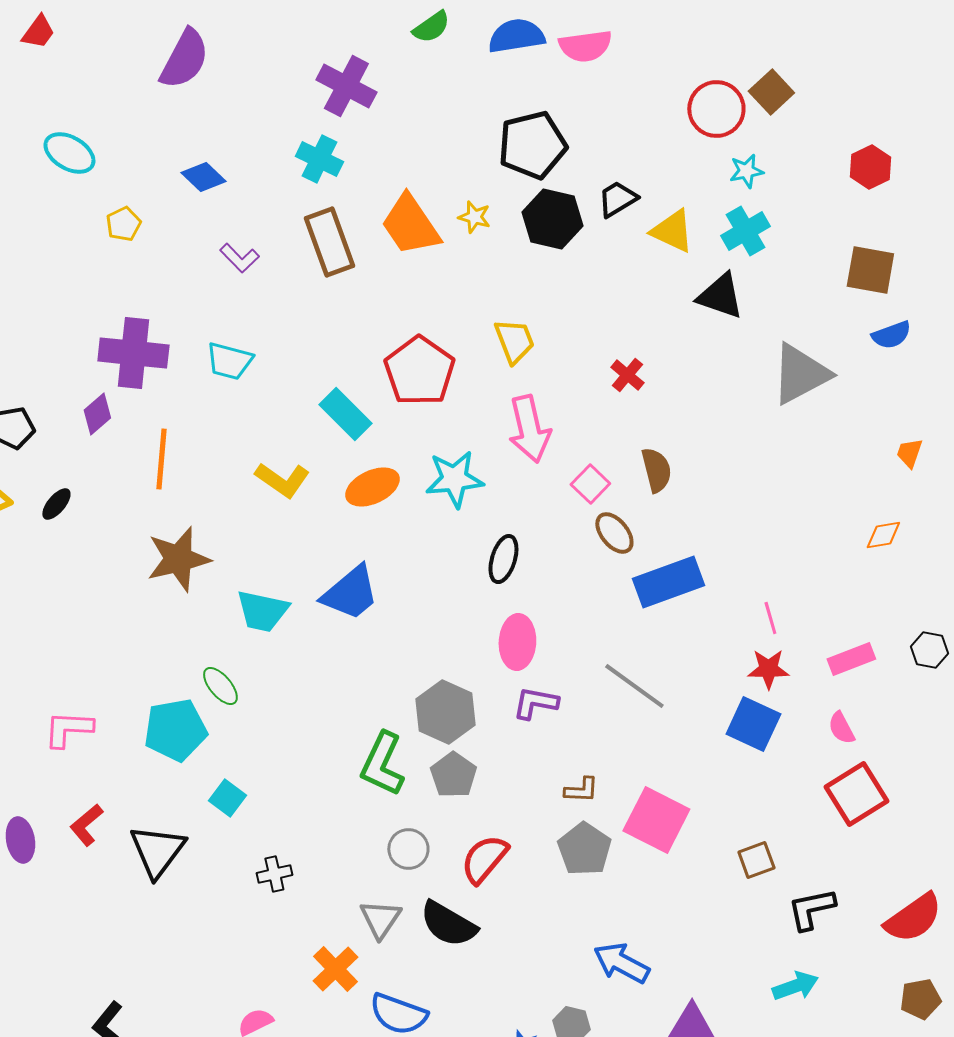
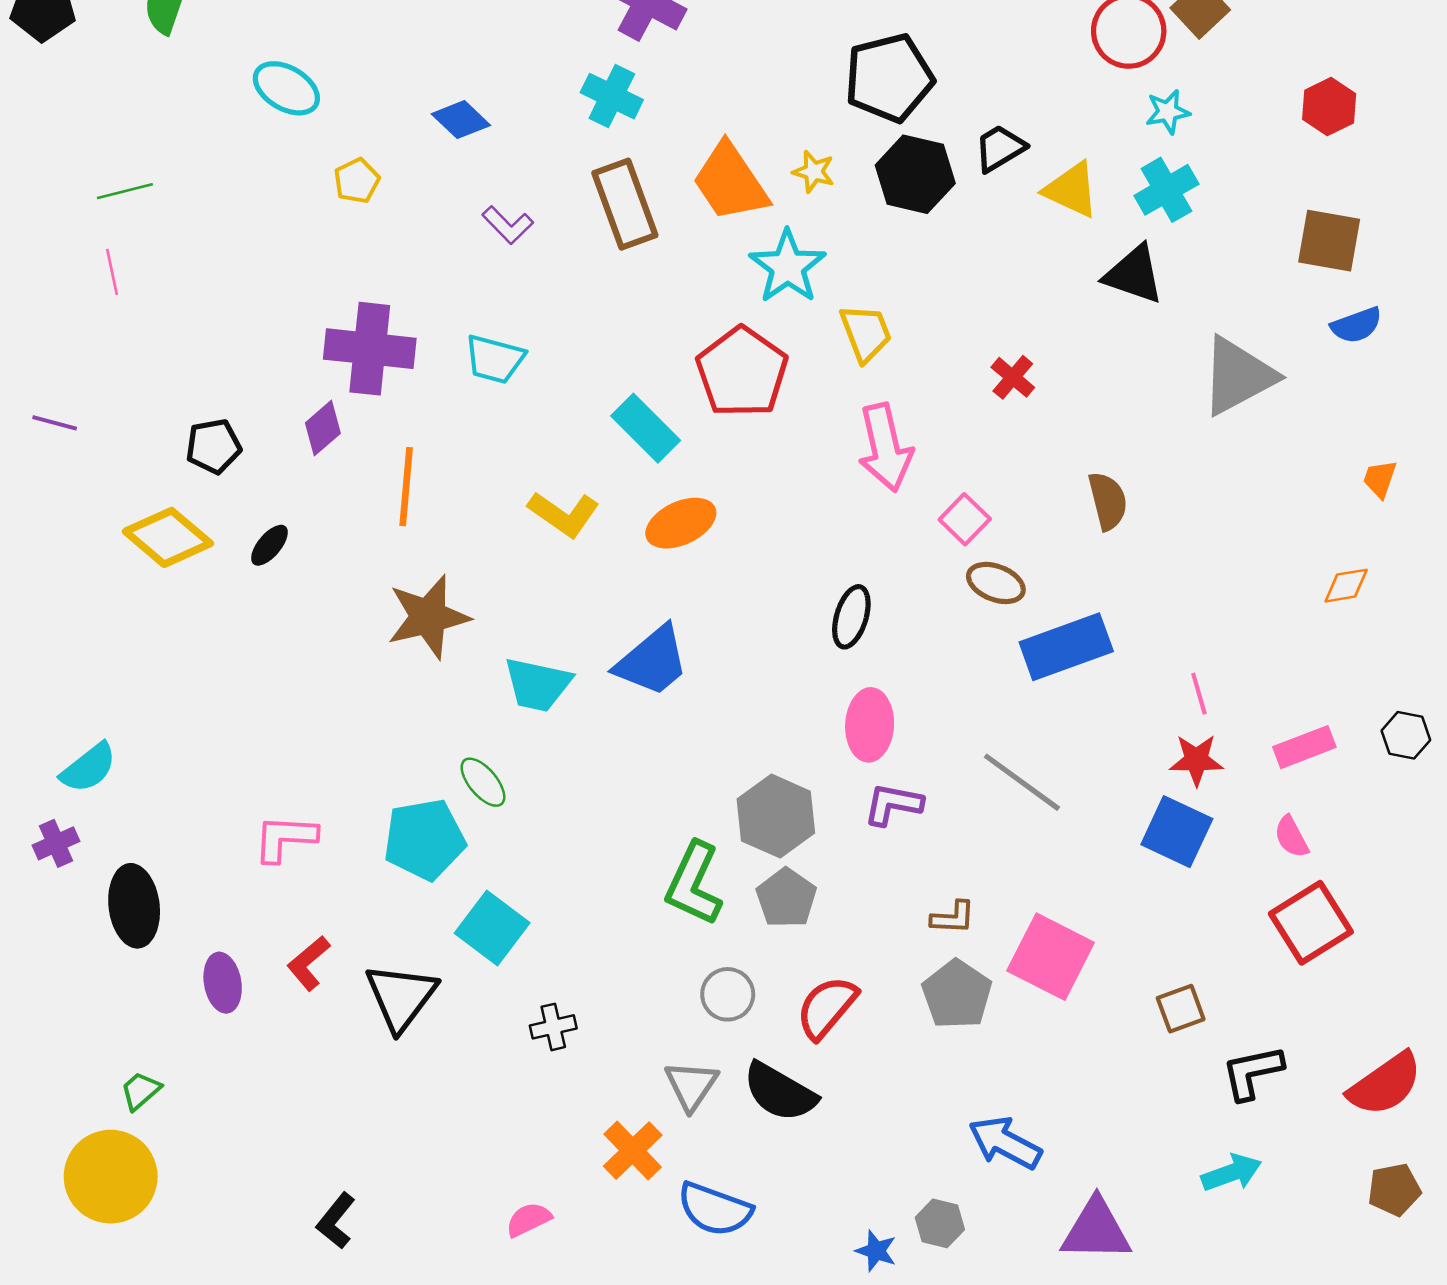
brown semicircle: (656, 470) -> (1108, 501), moved
cyan star: (454, 479) -> (788, 267), moved, turned -30
brown ellipse: (614, 533) -> (996, 583), turned -30
cyan square: (227, 798) -> (492, 928), size x1.5

